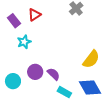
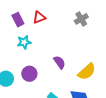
purple semicircle: (53, 74) -> (59, 62), moved

